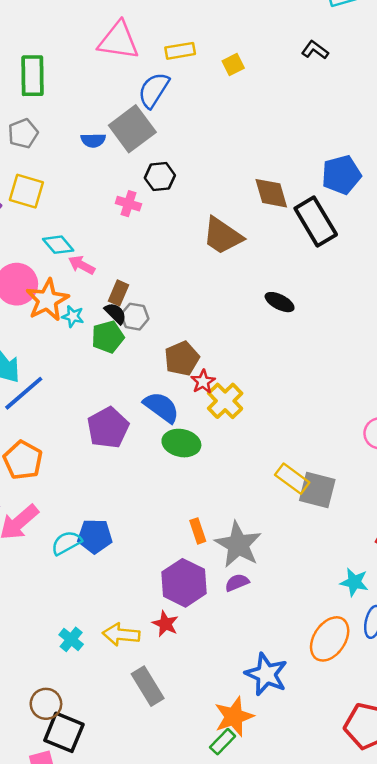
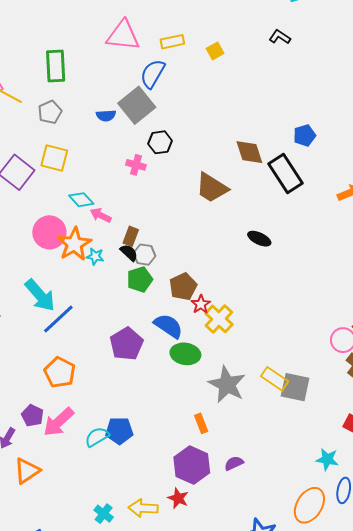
blue pentagon: (341, 175) -> (305, 135), size x0.7
green pentagon: (108, 337) -> (140, 279), moved
gray star: (238, 545) -> (227, 384), moved

